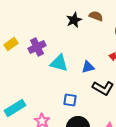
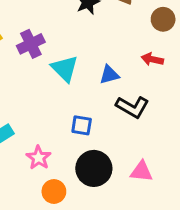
cyan triangle: (59, 63) -> (65, 68), turned 30

